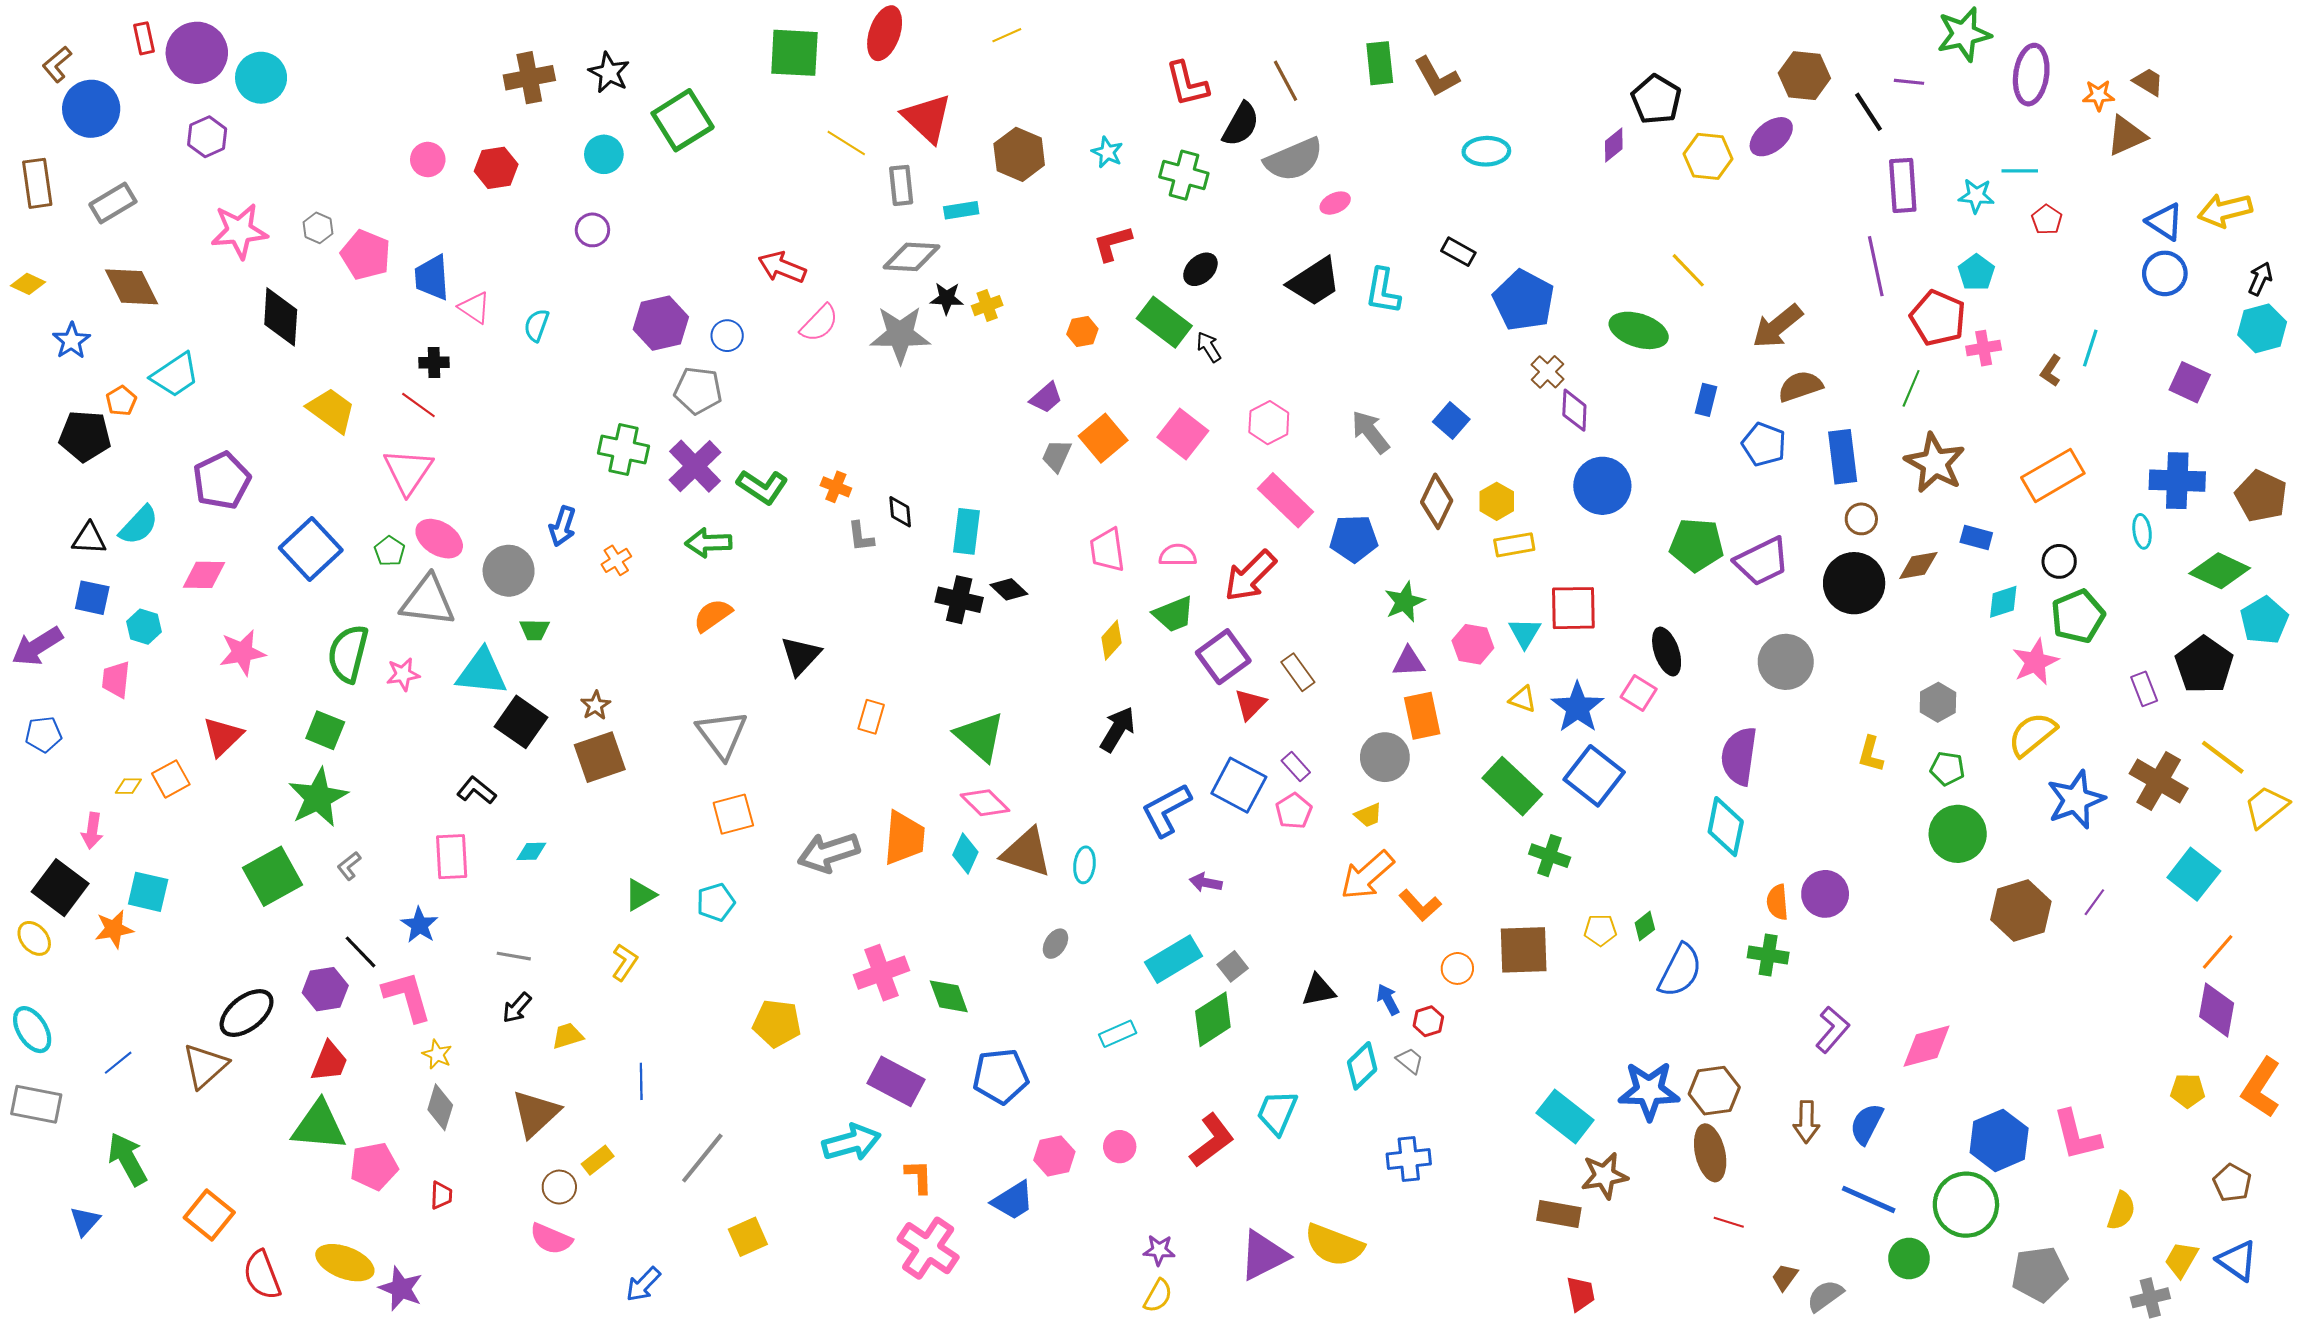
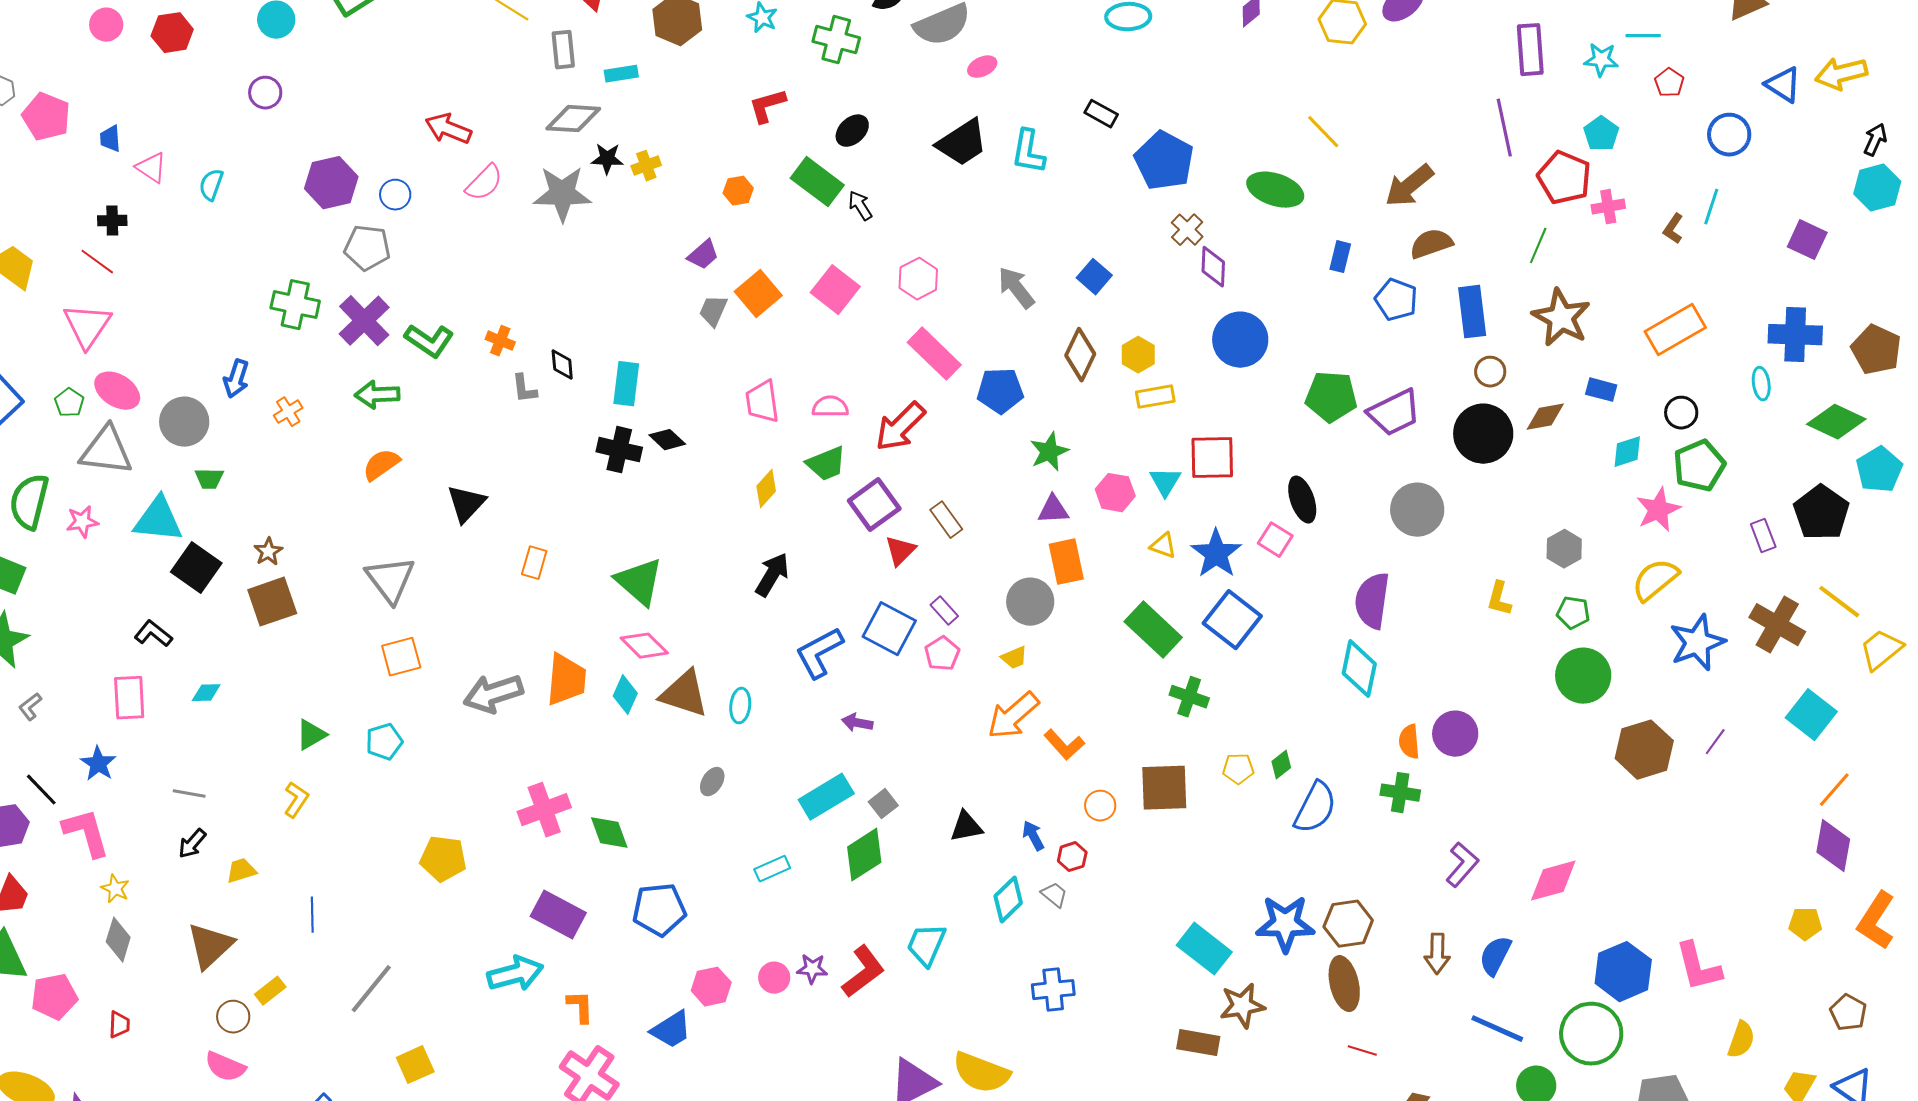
blue circle: (2165, 273) -> (1729, 135), moved
blue trapezoid: (432, 278) -> (110, 139), size x0.6
purple star: (1159, 1250) -> (812, 969), moved

